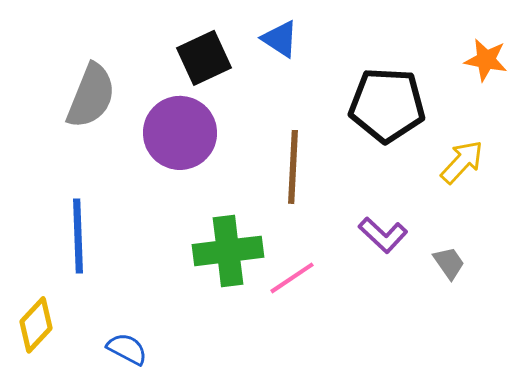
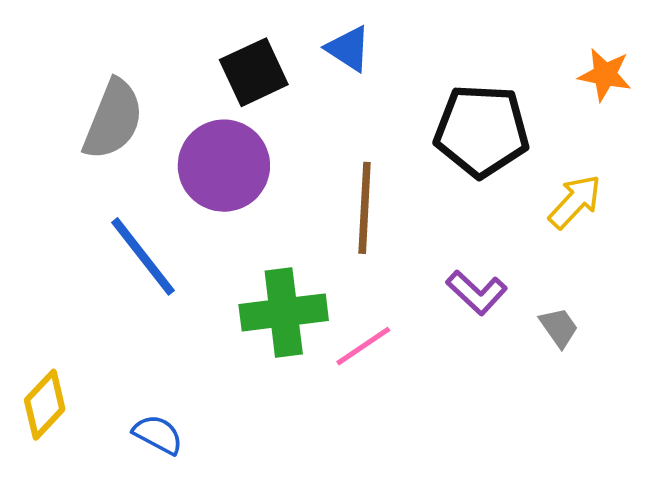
blue line: (78, 236) -> (143, 256), moved, turned -36

